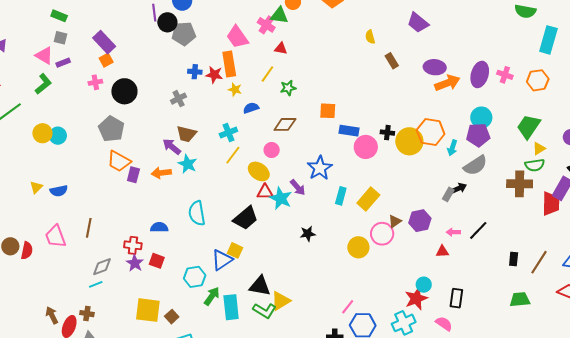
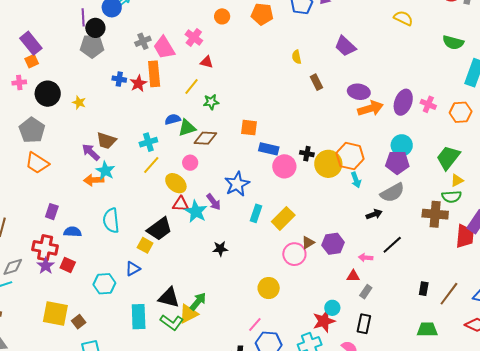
green triangle: (279, 15) -> (187, 128), moved, turned -30
gray pentagon: (184, 34) -> (92, 46), moved
red star: (214, 75) -> (138, 83), turned 30
yellow star: (235, 90) -> (79, 103), moved
gray cross: (179, 99) -> (143, 41), moved
cyan arrow: (452, 148) -> (356, 180), moved, turned -42
orange arrow: (161, 173) -> (94, 180), moved
purple rectangle: (133, 175) -> (52, 212), moved
gray rectangle: (448, 194) -> (366, 292), moved
black line: (478, 230) -> (392, 245), moved
red cross: (133, 245) -> (45, 248), size x1.4
yellow circle: (358, 247) -> (269, 288), moved
yellow square: (235, 250) -> (145, 245), moved
blue triangle: (222, 260) -> (133, 269), size x0.7
green arrow: (212, 296) -> (198, 301), moved

